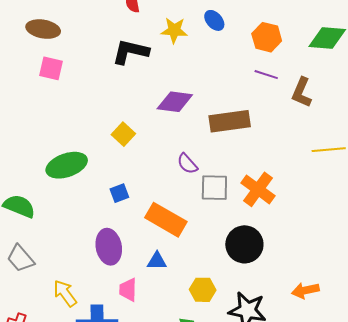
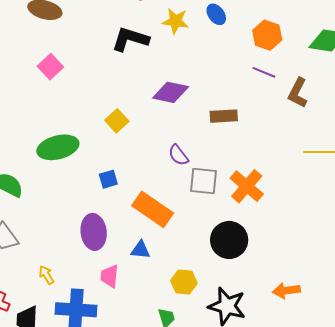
pink square: (51, 68) -> (50, 67), moved, turned 30
brown rectangle: (230, 121) -> (224, 116), size x0.7
yellow arrow: (65, 293) -> (46, 275), size x0.7

